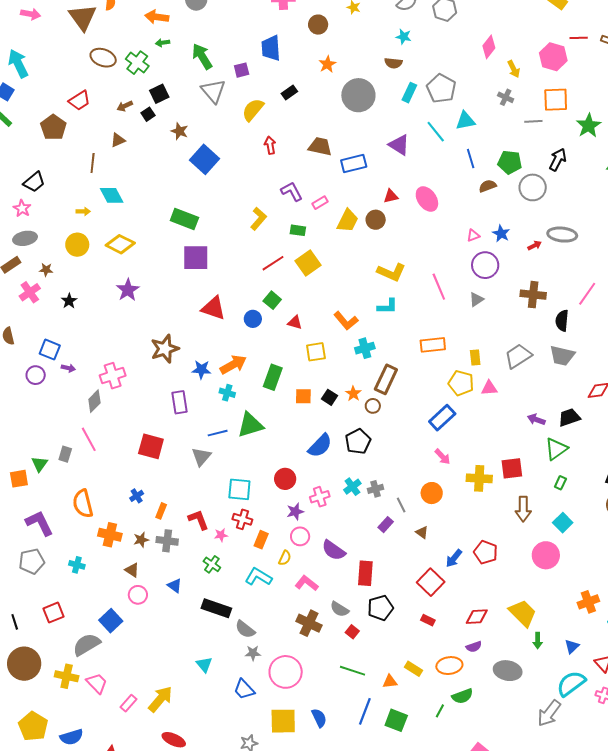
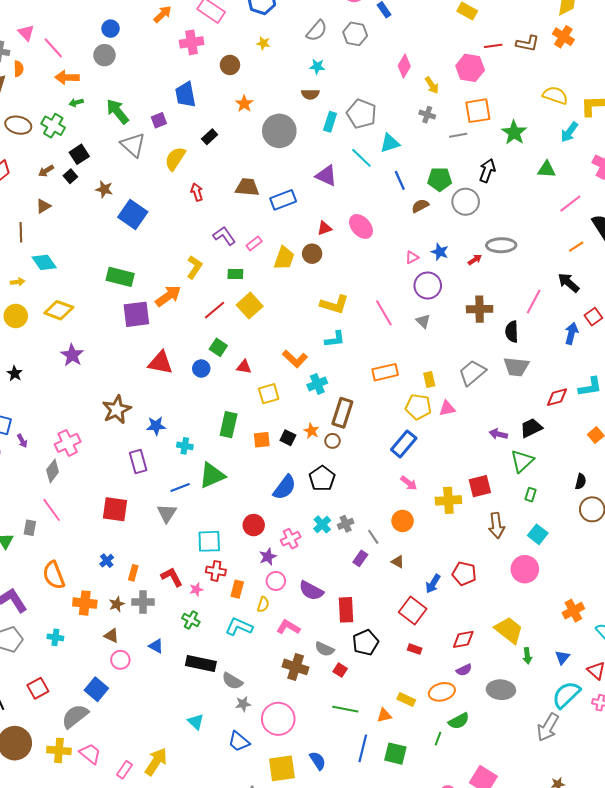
gray triangle: (476, 299) -> (423, 321), turned -35
orange arrow: (233, 365) -> (168, 296), moved
purple arrow: (68, 368) -> (22, 441), turned 56

